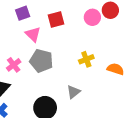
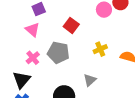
red square: (56, 20) -> (71, 25), moved, turned -35
pink triangle: (33, 34) -> (32, 30), moved

